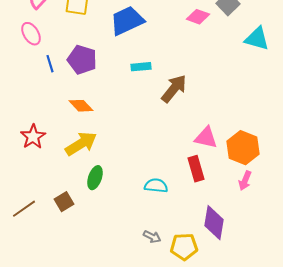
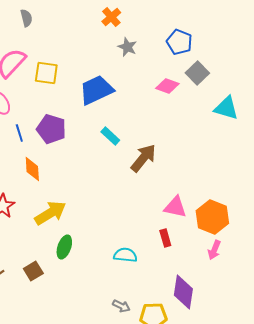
cyan rectangle: (141, 67) -> (110, 136), turned 48
orange diamond: (81, 106) -> (32, 169), moved, turned 40
red rectangle: (196, 169) -> (165, 238), size x0.7

